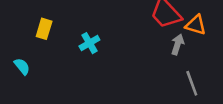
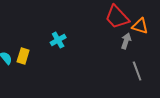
yellow rectangle: (44, 29) -> (23, 56), moved

